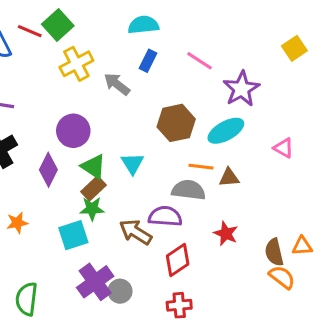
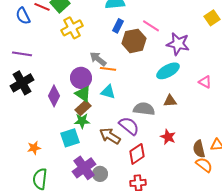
gray arrow: (117, 84) -> (98, 59), moved
purple star: (241, 89) -> (178, 44), turned -30
brown hexagon: (176, 123) -> (134, 41), moved
purple circle: (73, 131) -> (81, 78), moved
cyan triangle: (132, 163) -> (108, 92), turned -42
orange line: (201, 167) -> (108, 69), moved
purple semicircle: (165, 216) -> (129, 126), turned 35
orange star: (17, 223) -> (34, 148), moved

